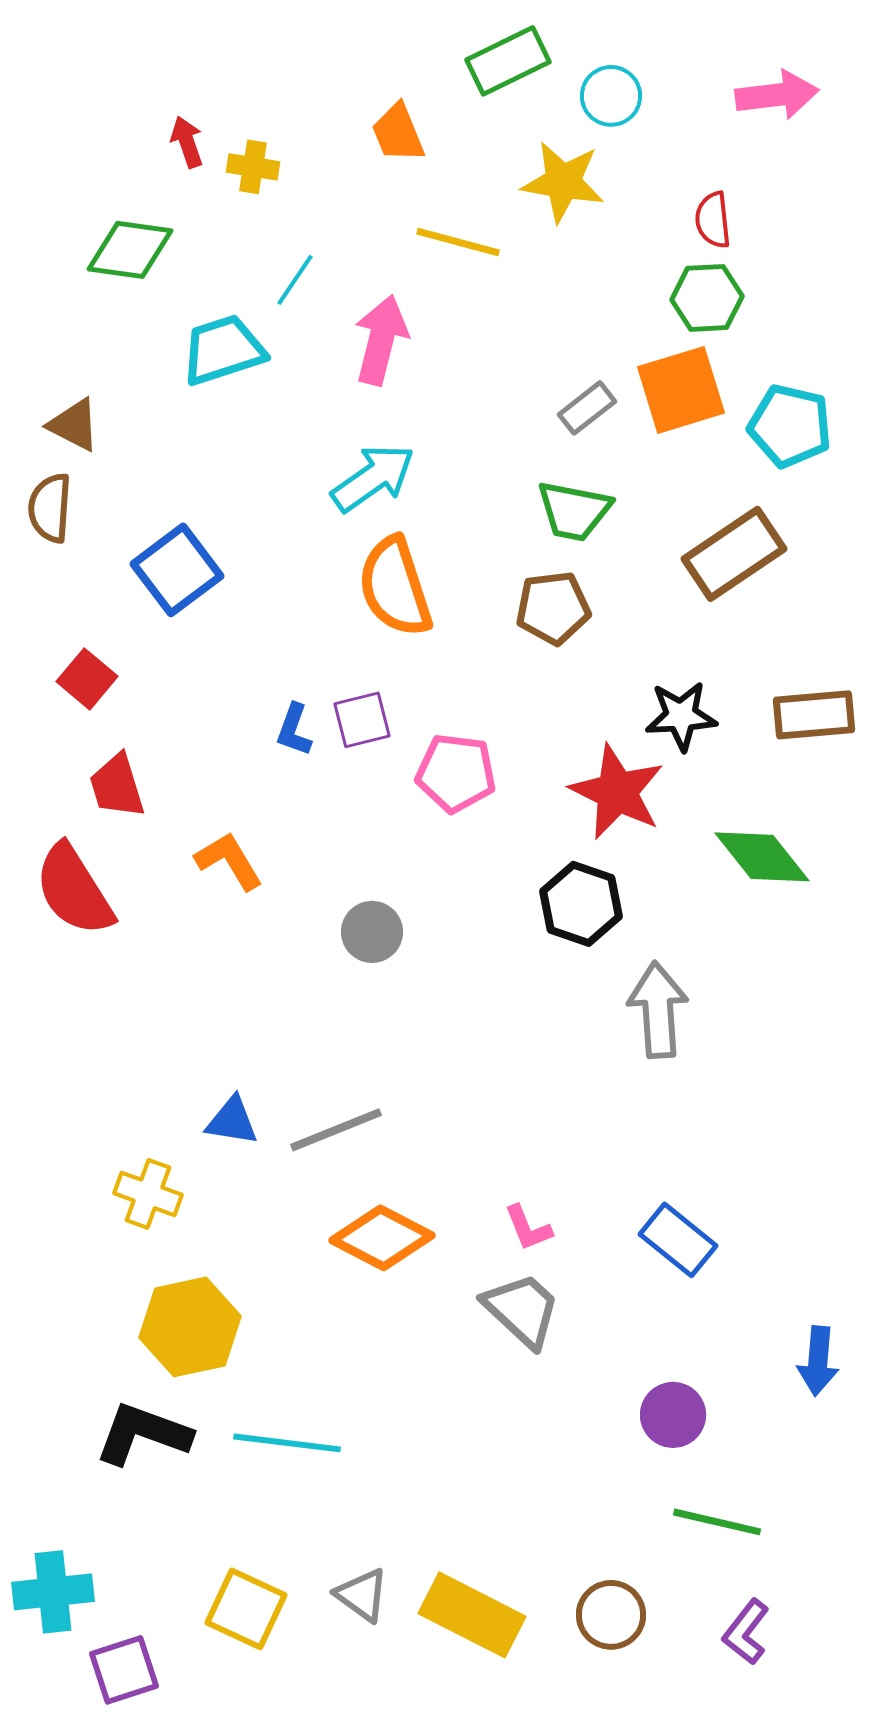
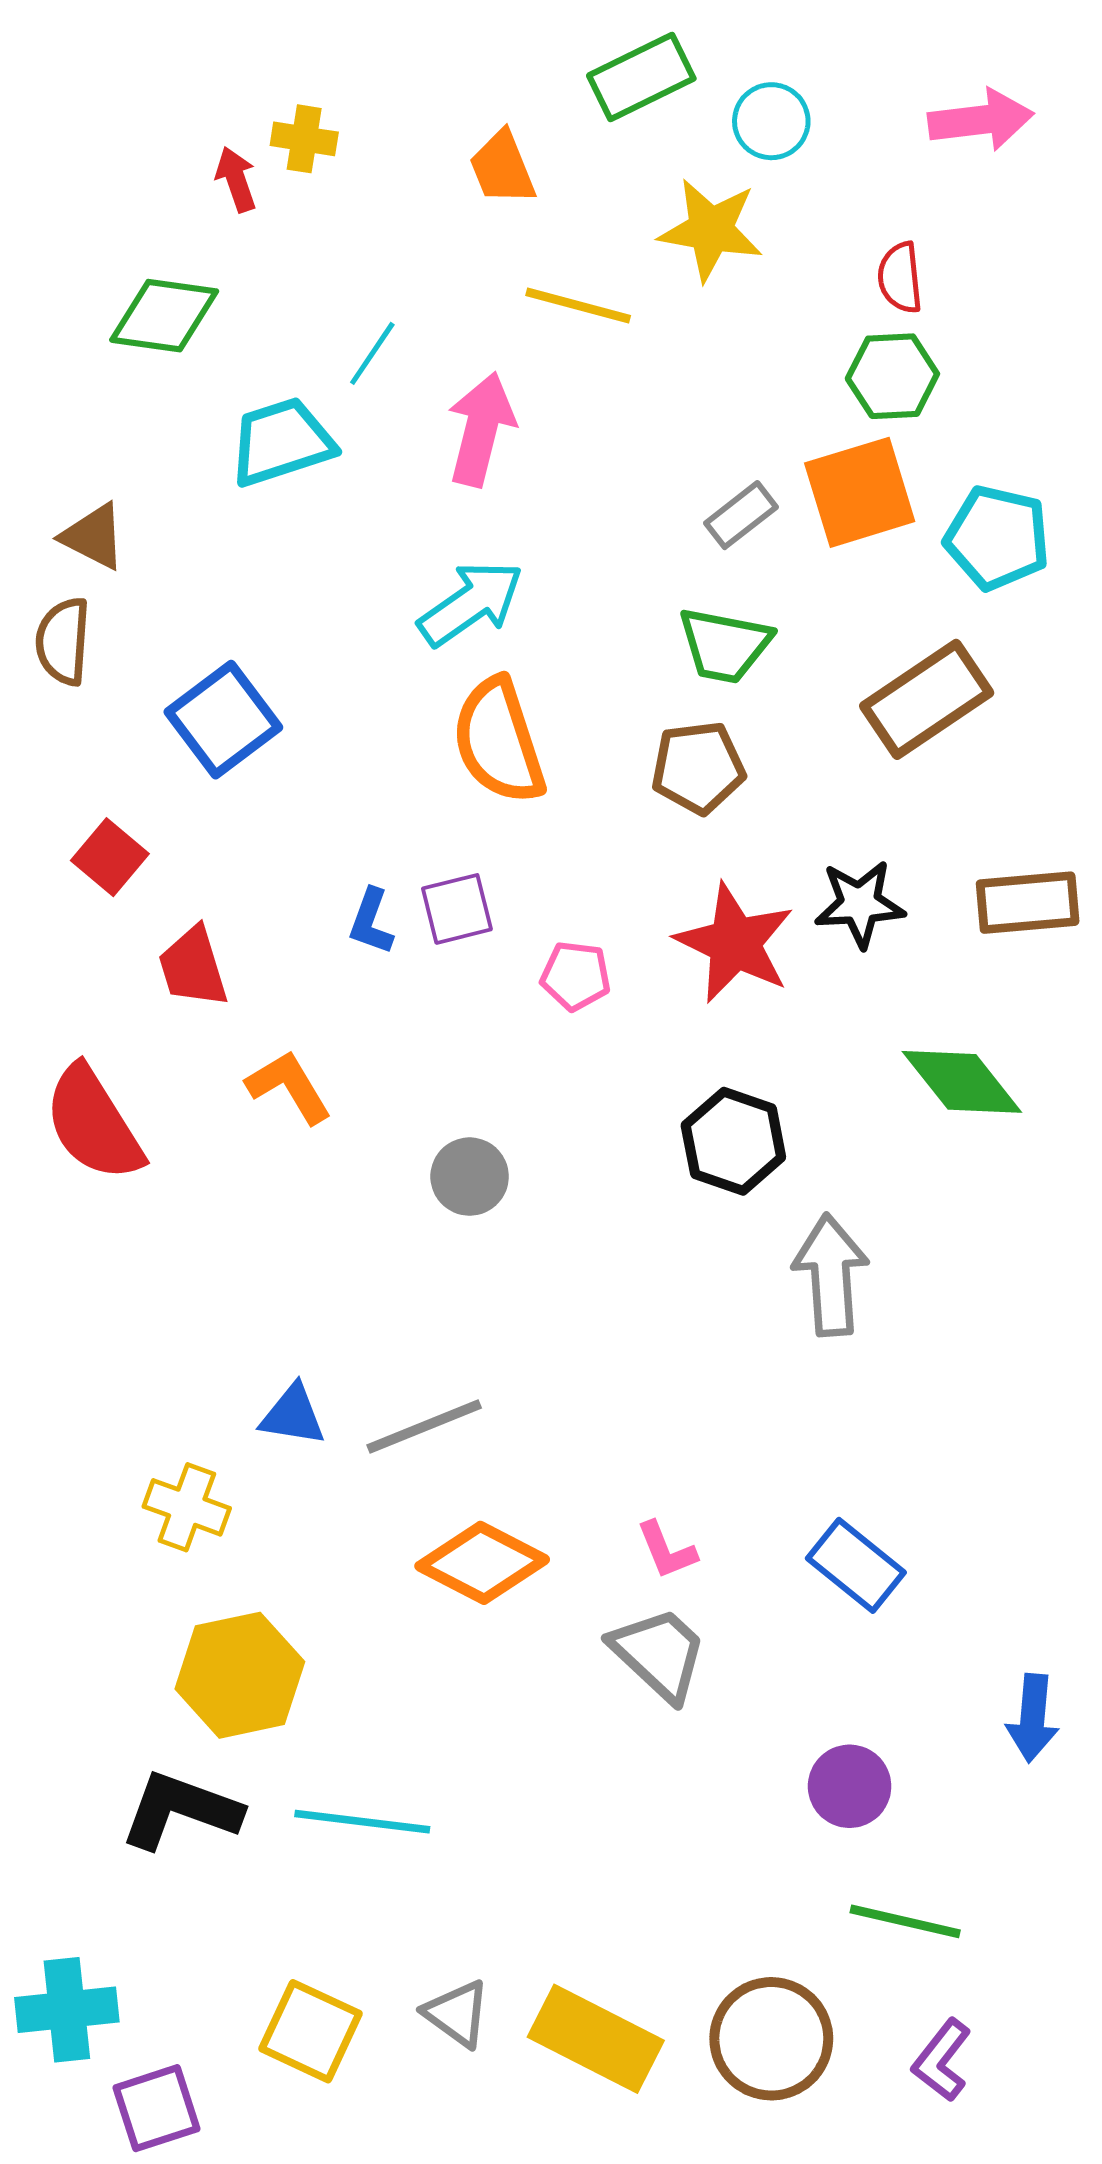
yellow cross: (253, 167) -> (304, 139), moved
pink pentagon: (456, 773) -> (576, 976), size x0.7
red trapezoid: (117, 786) -> (193, 967), moved
red star: (617, 792) -> (735, 943), moved
brown circle: (611, 1615) -> (771, 2039), size x1.4

